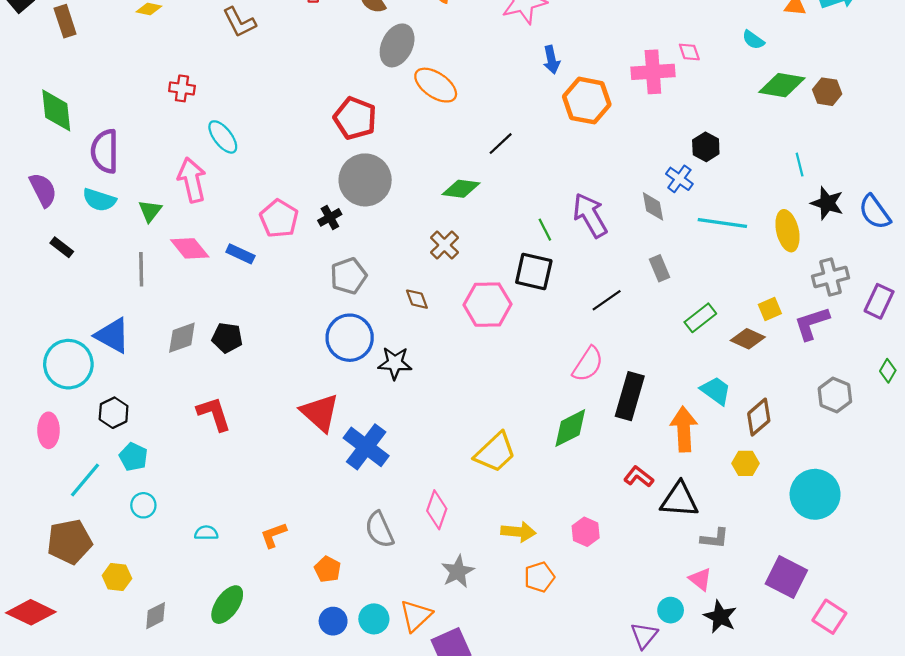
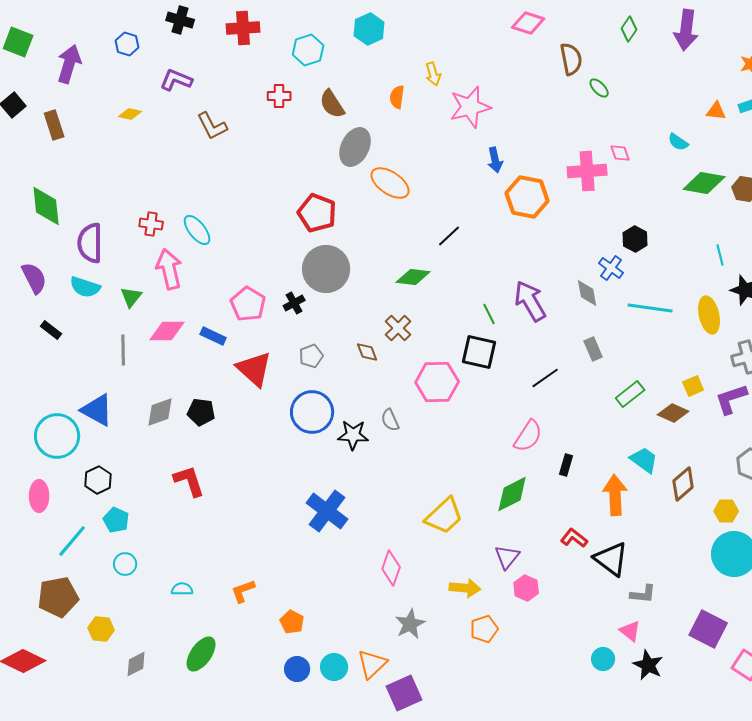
red cross: (182, 88) -> (151, 224), moved
pink diamond: (190, 248) -> (167, 331), turned -51
gray pentagon: (349, 276) -> (311, 356), size x0.7
brown diamond: (417, 299) -> (367, 352), moved
black rectangle: (630, 396) -> (566, 465), size x0.5
red triangle: (320, 413) -> (254, 369), moved
yellow hexagon: (746, 463) -> (726, 511), moved
black triangle: (679, 500) -> (611, 559), turned 33
gray semicircle: (379, 530) -> (390, 420), moved, size x0.7
purple triangle: (644, 635) -> (507, 557), moved

